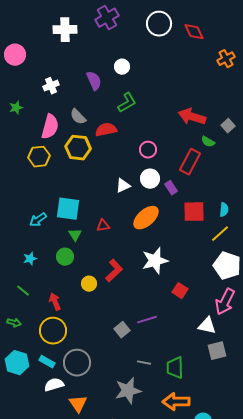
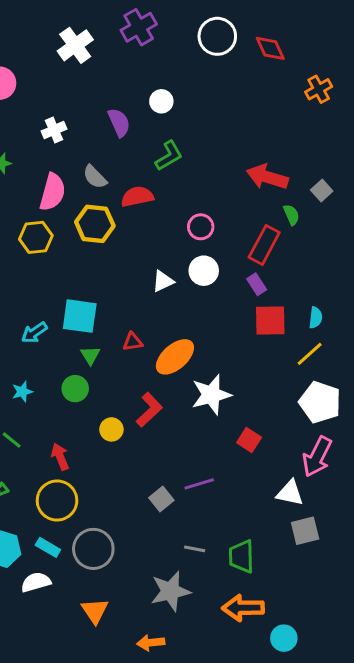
white cross: (65, 30) -> (75, 45), turned -35
green semicircle: (208, 142) -> (291, 215), turned -144
purple rectangle: (171, 188) -> (257, 284), moved
orange ellipse: (146, 218) -> (175, 357), moved
white semicircle: (54, 385) -> (36, 582), moved

